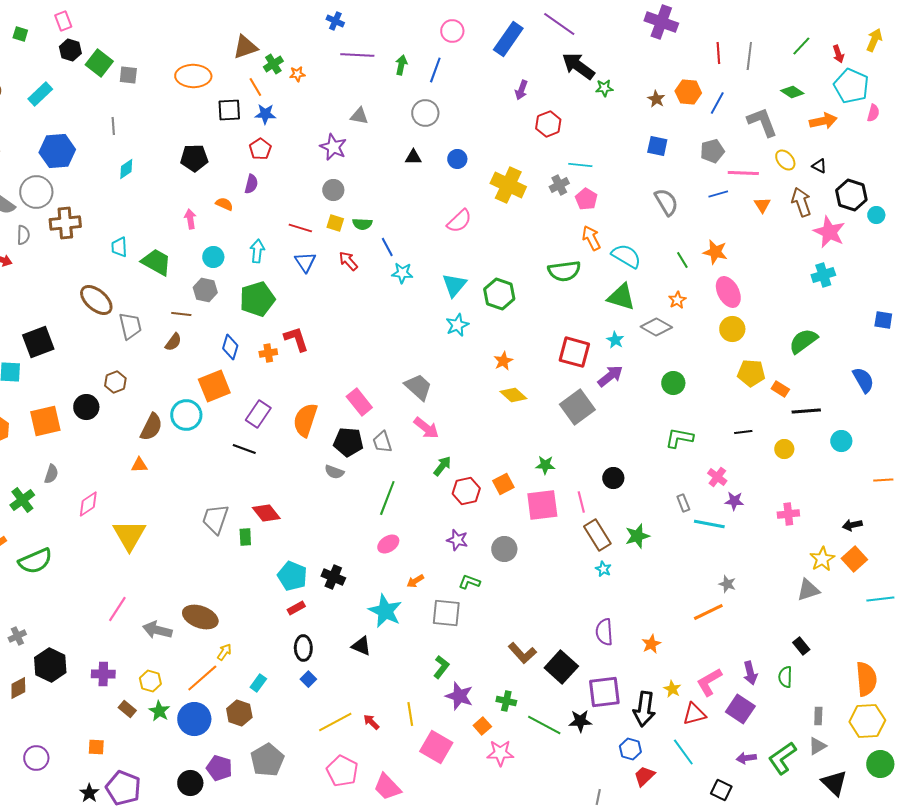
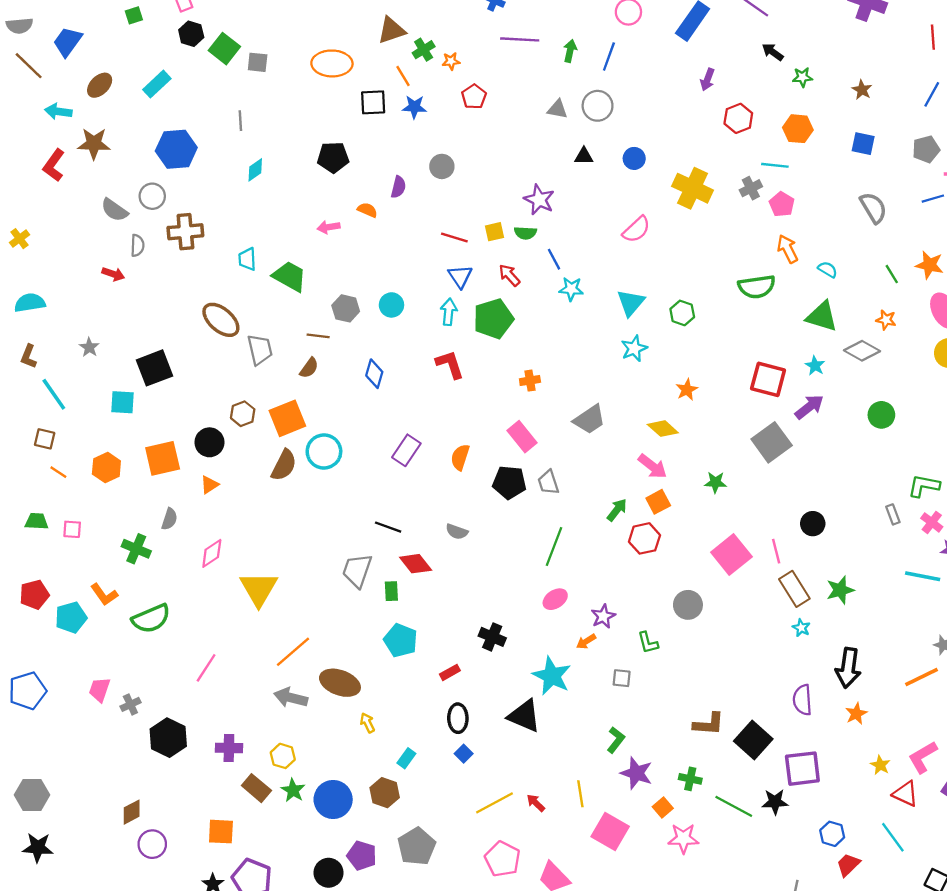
green square: (20, 34) -> (134, 15), turned -35
black arrow: (578, 66) -> (773, 52), size x0.6
orange hexagon: (688, 92) -> (798, 129), moved
gray triangle: (359, 116) -> (557, 109), moved
purple star: (333, 147) -> (539, 200), moved
red pentagon: (260, 149) -> (474, 97), moved
gray circle: (333, 190) -> (442, 166), moved
gray circle: (36, 192) -> (152, 196), size x0.7
pink arrow: (190, 219) -> (329, 227), turned -90
yellow square: (335, 223) -> (495, 232), turned -30
cyan arrow: (257, 251) -> (449, 312), moved
cyan semicircle: (626, 256) -> (828, 269), size x0.6
cyan circle: (213, 257) -> (391, 305), moved
green hexagon: (499, 294) -> (682, 313), size x0.7
green pentagon: (257, 299) -> (493, 319), moved
orange star: (677, 300) -> (886, 320), turned -30
orange cross: (268, 353) -> (530, 381), moved
orange square: (214, 386) -> (287, 418), moved
gray trapezoid: (418, 387) -> (590, 419), turned 104
yellow diamond: (513, 395) -> (663, 429), moved
orange semicircle: (305, 420) -> (460, 457), size x0.7
pink arrow: (426, 428) -> (652, 466), moved
green L-shape: (679, 438) -> (924, 486), moved
black line: (244, 449) -> (388, 527), moved
orange triangle: (139, 465) -> (209, 485), moved, turned -30
green star: (545, 465) -> (715, 482), moved
gray semicircle: (334, 472) -> (457, 532), moved
orange square: (503, 484) -> (658, 502), moved
green cross: (22, 500) -> (136, 549), turned -30
gray rectangle: (683, 503) -> (893, 514), moved
pink square: (542, 505) -> (731, 555), turned -32
purple star: (457, 540) -> (603, 616), moved, turned 30
cyan pentagon: (292, 576) -> (401, 640), moved
green L-shape: (469, 582) -> (648, 643), turned -125
pink line: (117, 609) -> (206, 668), moved
gray square: (446, 613) -> (622, 678), size x0.6
black triangle: (361, 646) -> (524, 716), size x1.5
yellow arrow: (224, 652) -> (367, 723), turned -60
brown L-shape: (522, 653) -> (709, 724), turned -44
orange line: (202, 678) -> (293, 652), moved
brown diamond: (18, 688) -> (132, 812), moved
brown rectangle: (127, 709) -> (256, 788), size x1.4
black arrow: (644, 709) -> (848, 668), moved
red triangle: (694, 714) -> (905, 794), turned 40
orange square: (96, 747) -> (221, 832), size x1.4

